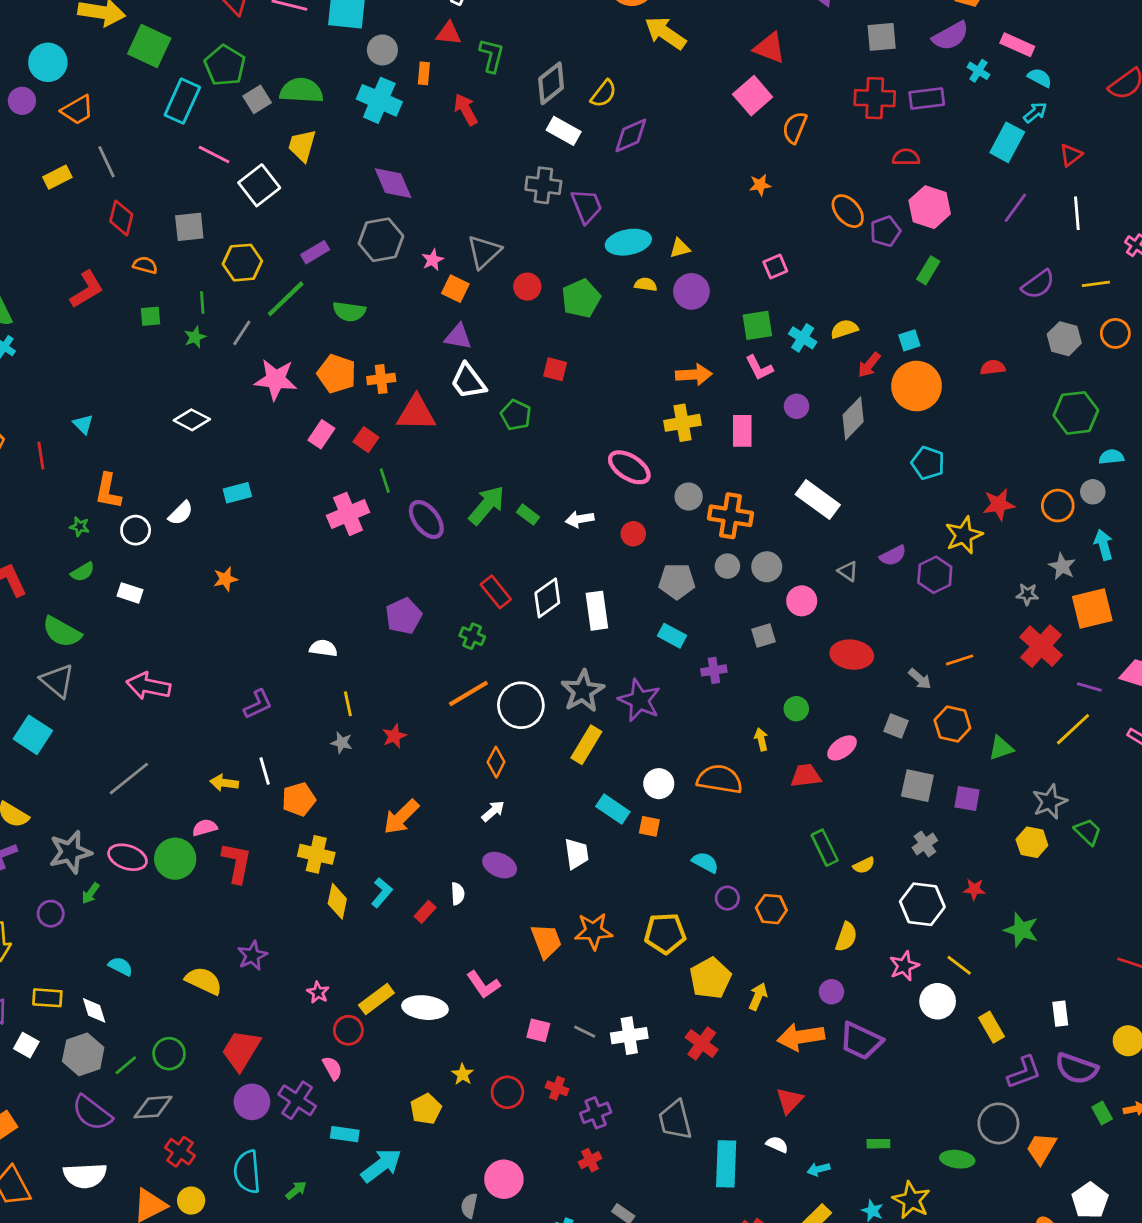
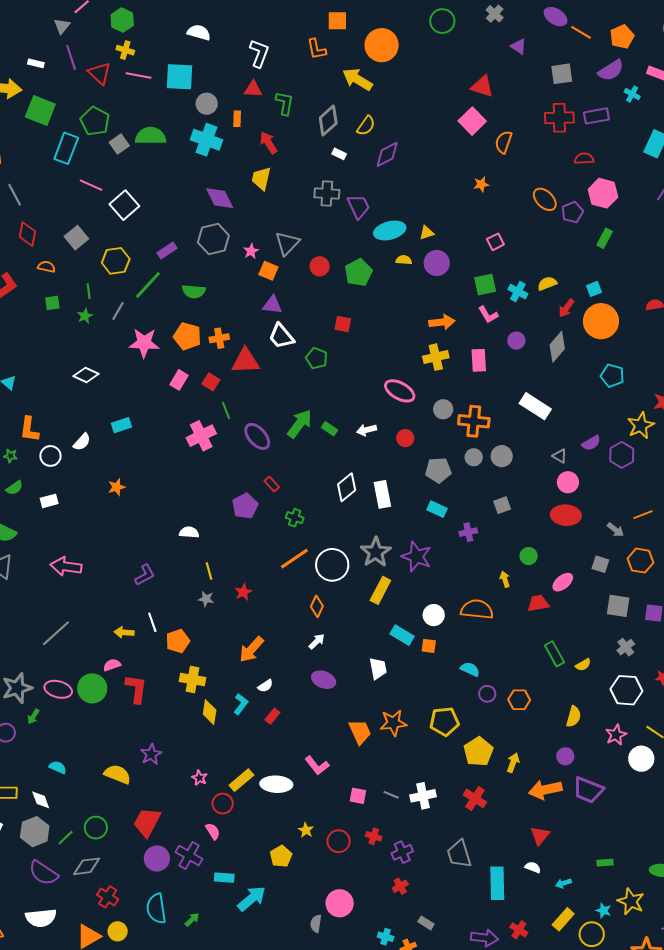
yellow arrow: (665, 33) -> (357, 79), moved
white rectangle: (564, 131) -> (339, 154), size x0.6
yellow trapezoid: (302, 145) -> (261, 178), moved
gray square: (189, 227) -> (76, 238), turned -30
red rectangle: (496, 592) -> (272, 484), moved, size x0.7
white rectangle: (130, 593) -> (49, 501), turned -30
pink circle: (802, 601) -> (568, 482), moved
white semicircle: (458, 894) -> (265, 686), moved, turned 63

